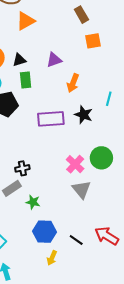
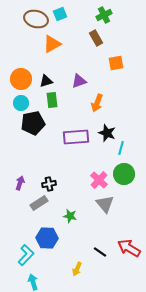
brown rectangle: (81, 15) -> (96, 38), moved
cyan line: (109, 99) -> (121, 148), moved
green star: (33, 202) -> (70, 216), moved
blue hexagon: (45, 232) -> (47, 238), moved

